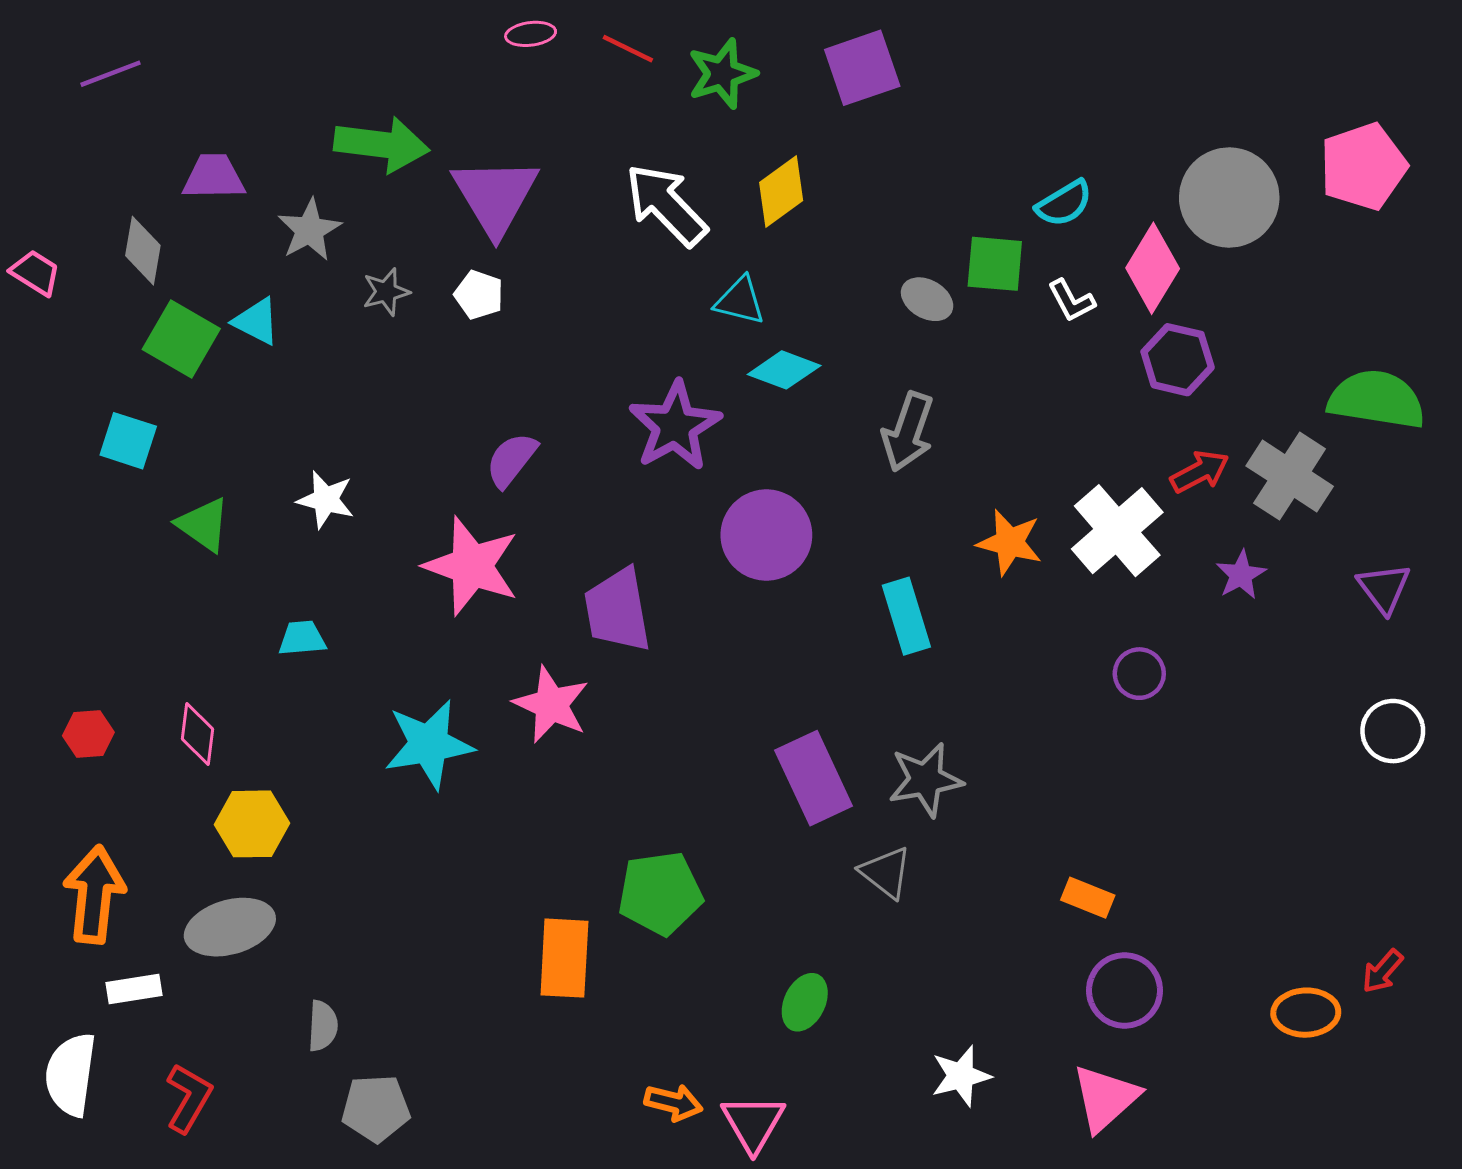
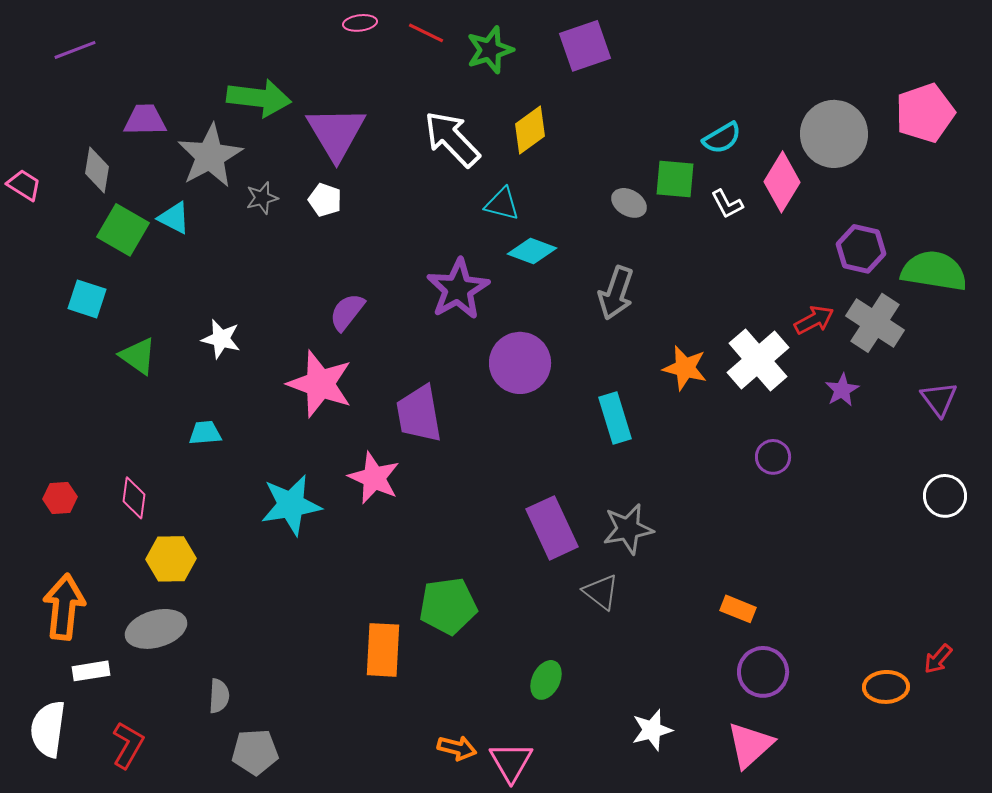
gray star: (309, 230) -> (210, 156), size x1.5
purple hexagon: (1178, 360) -> (861, 249), moved

